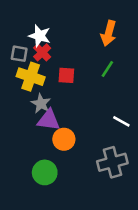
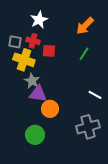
orange arrow: (109, 33) -> (85, 26), turned 30
white star: (40, 36) -> (39, 20), moved, turned 30
red cross: (42, 52) -> (33, 41), turned -32
red square: (66, 75) -> (49, 51), moved

